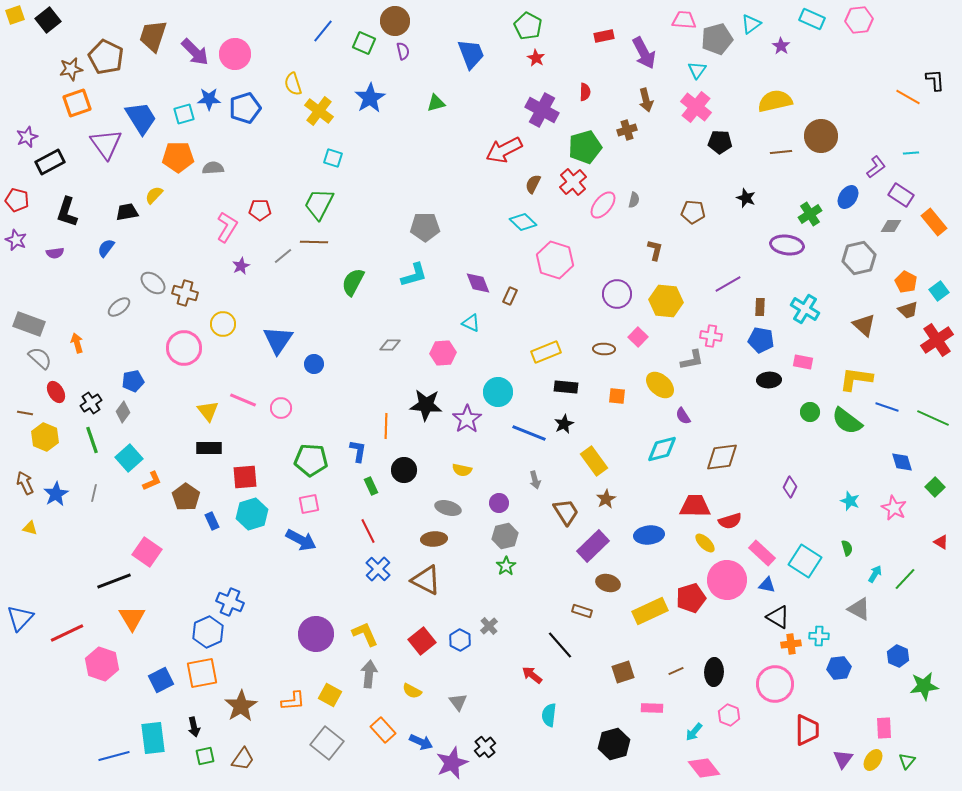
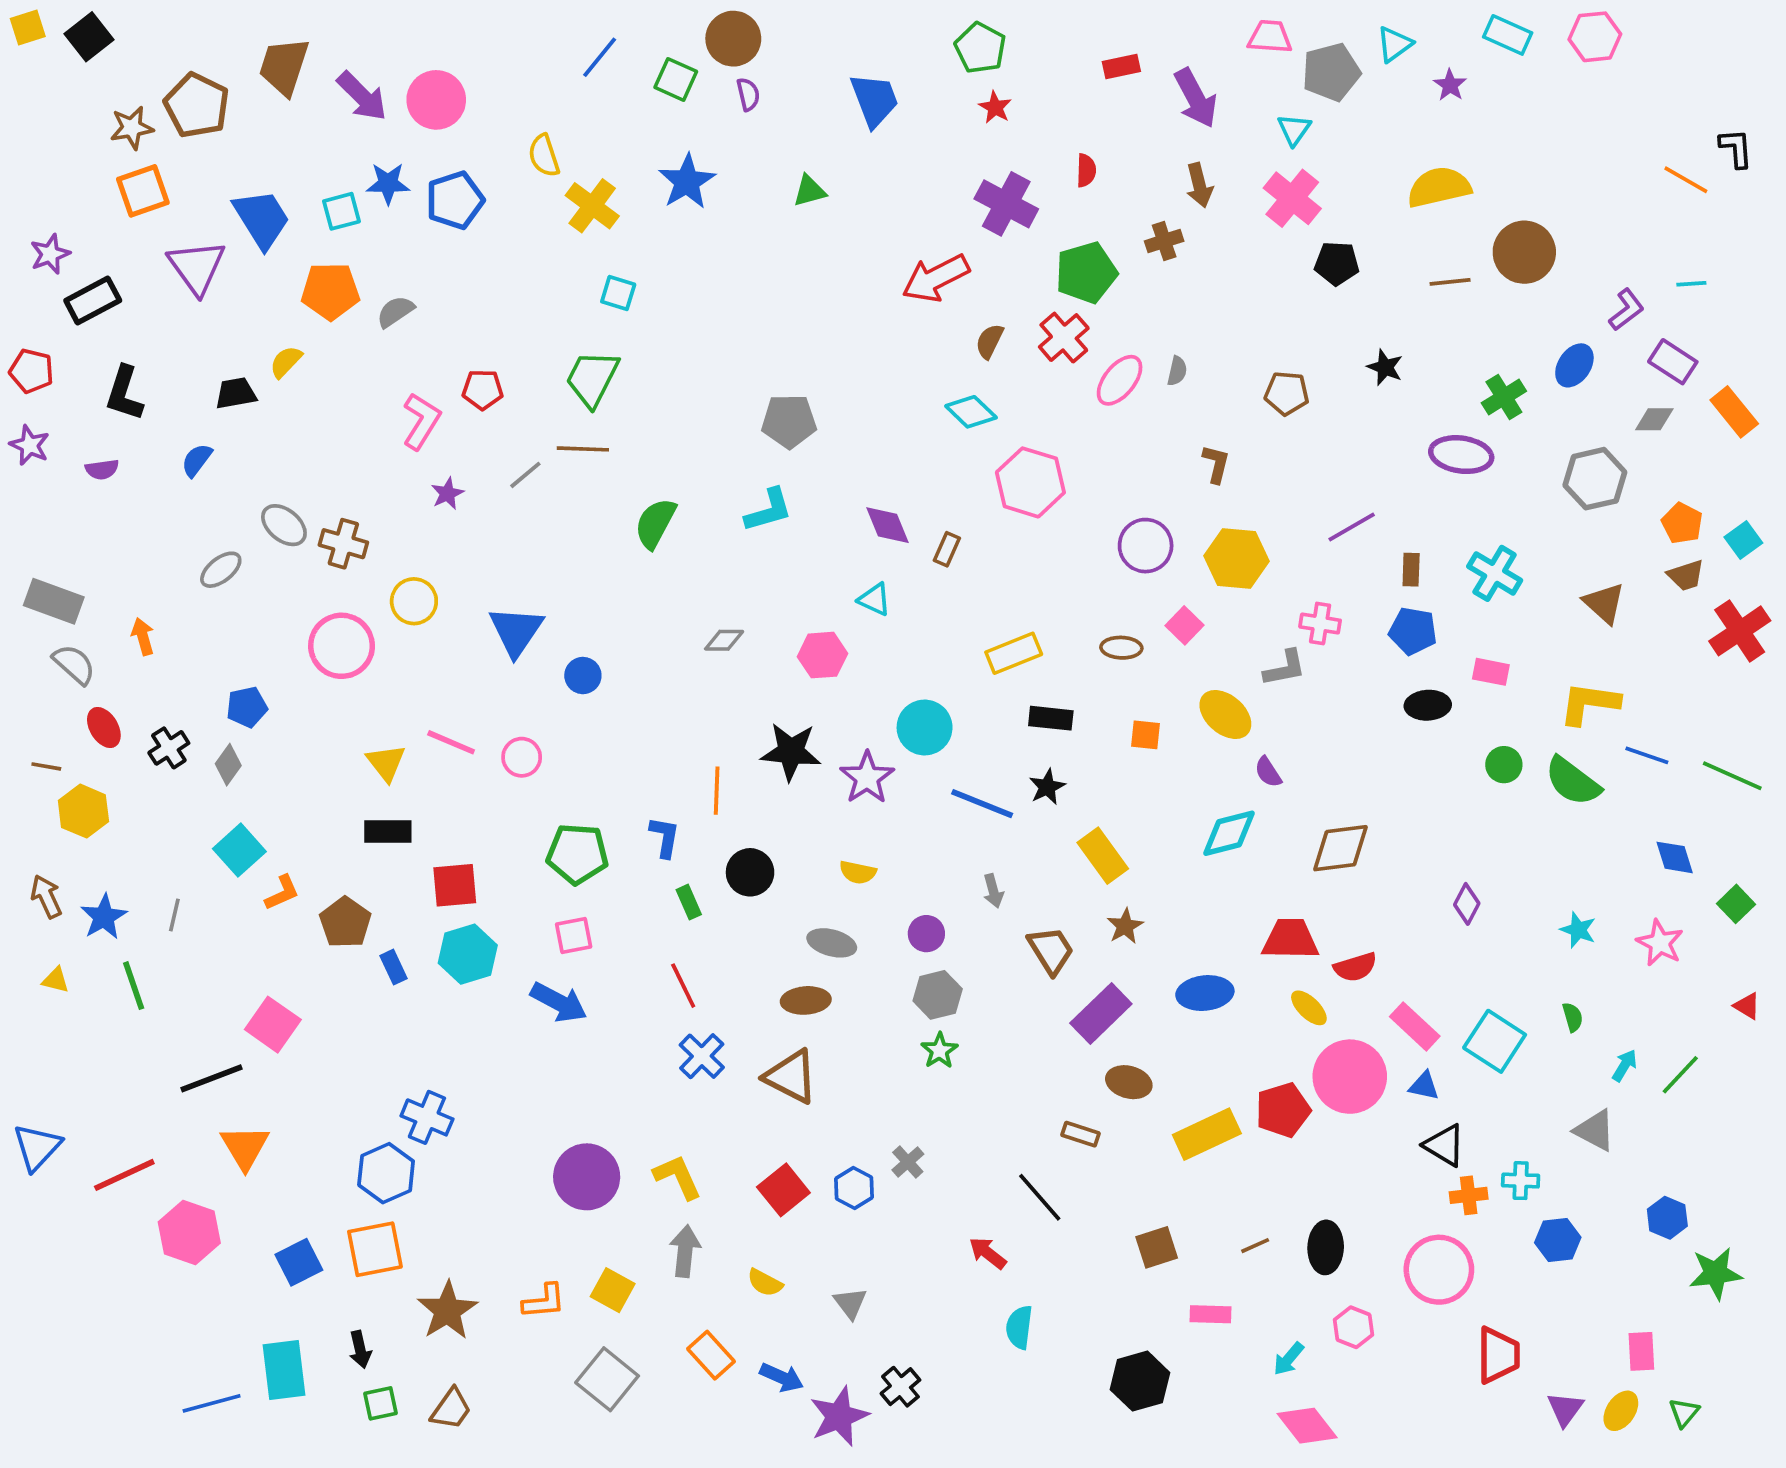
gray semicircle: (213, 168) -> (395, 312), turned -30
green line: (92, 440) -> (134, 986), moved

